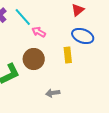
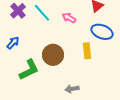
pink arrow: (39, 32) -> (69, 18), moved

